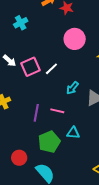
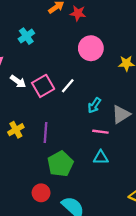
pink line: (57, 111) -> (100, 132), moved
purple line: (36, 113) -> (45, 133), moved
green pentagon: (49, 142) -> (60, 164), moved

